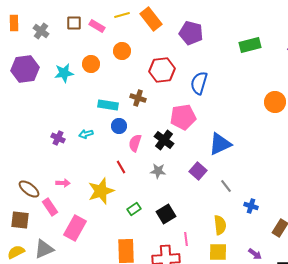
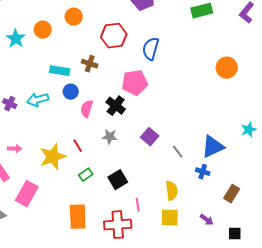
cyan star: (64, 73) -> (16, 39), turned -30
cyan arrow: (86, 134) -> (38, 100), size x1.5
blue triangle: (220, 144) -> (213, 147), moved
red line: (121, 167) -> (78, 146), moved

